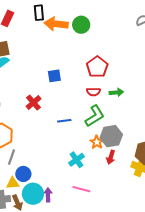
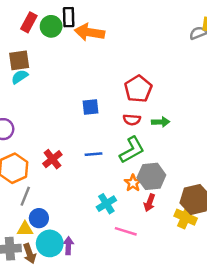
green circle: (81, 25) -> (51, 26), moved
blue square: (54, 76) -> (90, 107), moved
red cross: (33, 103) -> (52, 159), moved
pink line: (81, 189) -> (126, 231), moved

